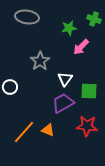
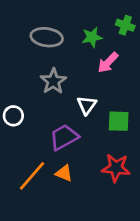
gray ellipse: (27, 17) -> (47, 37), moved
purple trapezoid: (63, 103) -> (64, 137), moved

